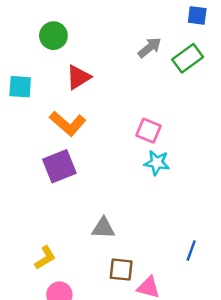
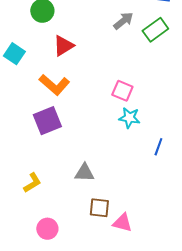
cyan square: (20, 87) -> (14, 54), turned 30
blue line: (191, 251) -> (158, 147), moved
yellow L-shape: (45, 258) -> (32, 183), moved

